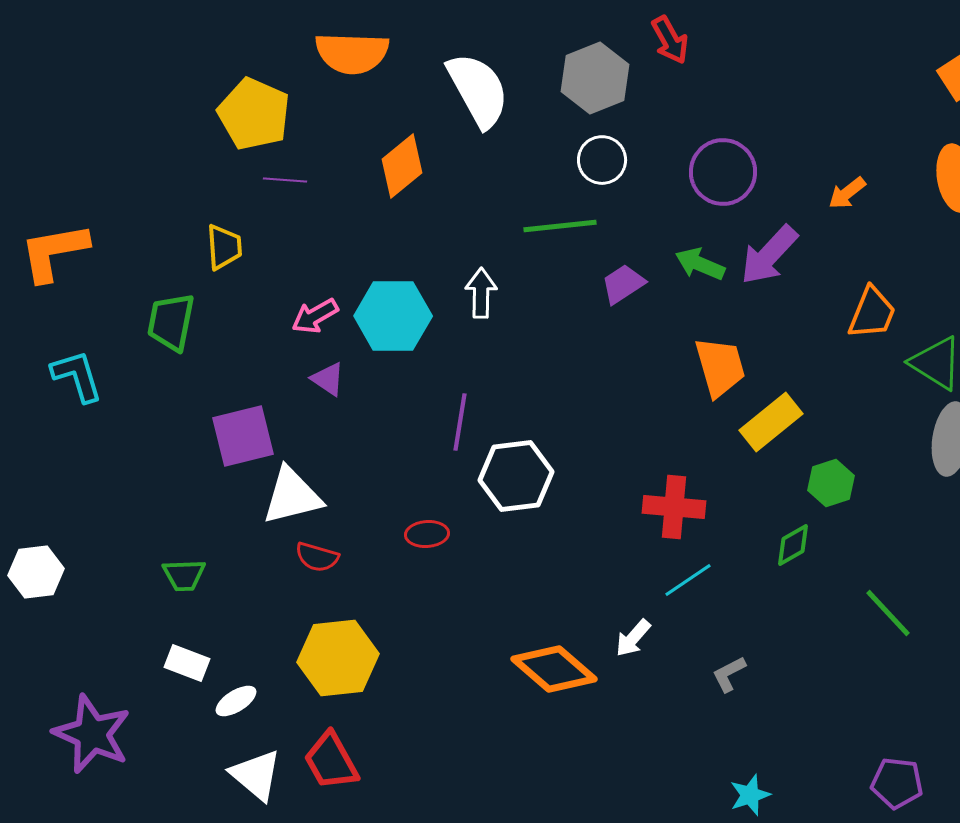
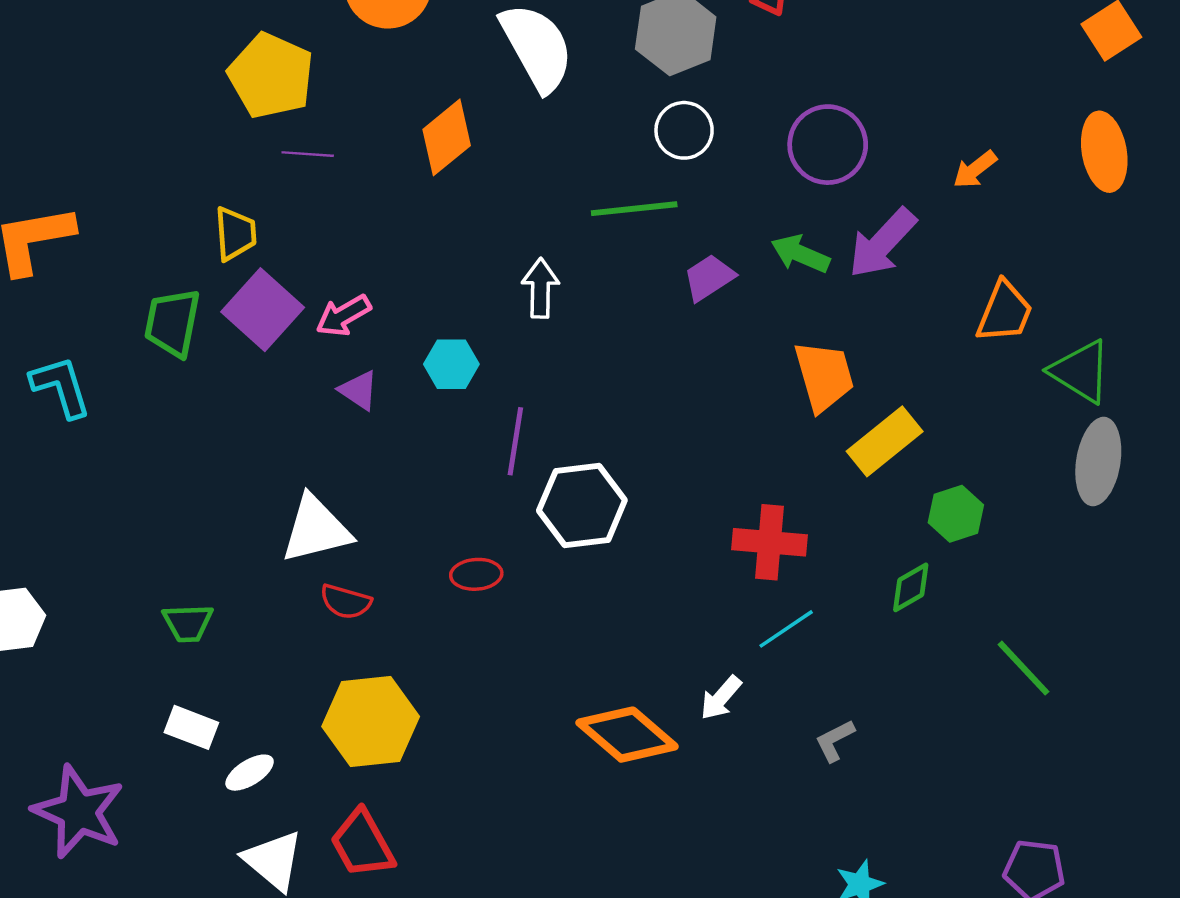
cyan hexagon: (393, 316) -> (451, 364), moved, size x0.6
purple square: (243, 436) -> (263, 310), moved, turned -34

